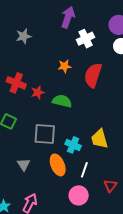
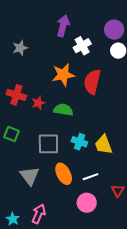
orange star: (65, 66) -> (63, 75), size x1.6
cyan cross: (73, 145) -> (79, 142), moved
gray triangle: (24, 165) -> (30, 176), size x1.5
white line: (84, 170) -> (91, 177), turned 56

